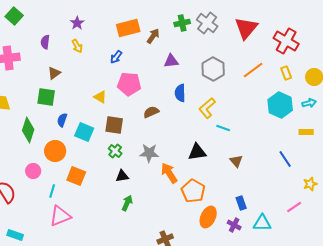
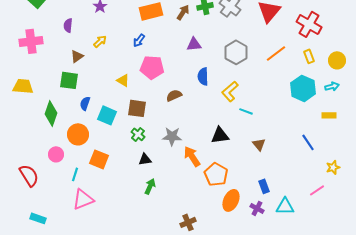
brown arrow: (153, 36) -> (183, 12), moved
yellow arrow: (77, 46) -> (100, 41), moved, turned -104

